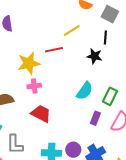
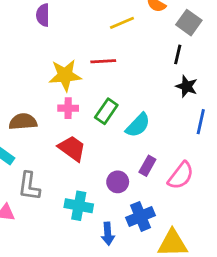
yellow line: (72, 31) -> (122, 23), moved
black star: (94, 56) -> (187, 86), moved
green rectangle: (110, 96) -> (106, 111), moved
purple circle: (73, 150) -> (118, 182), moved

